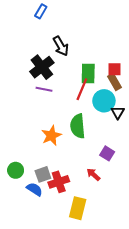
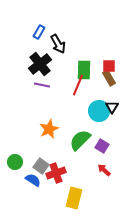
blue rectangle: (41, 11) -> (39, 32), moved
cyan circle: (104, 101) -> (99, 111), moved
green semicircle: (78, 126) -> (80, 140), moved, turned 50
gray square: (43, 174) -> (41, 166), turned -35
red arrow: (93, 174) -> (104, 170), moved

